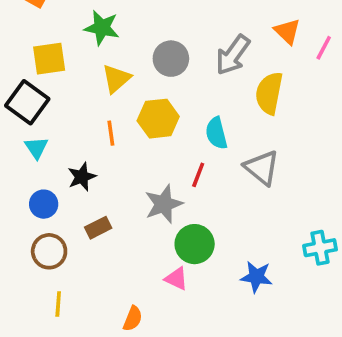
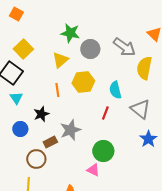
green star: (102, 28) -> (70, 33), moved
gray arrow: (233, 55) -> (124, 47), turned -90
yellow square: (49, 59) -> (23, 49), turned -36
gray star: (164, 204) -> (70, 130), moved
brown circle: (49, 251) -> (36, 159), moved
blue star: (256, 277) -> (148, 139), moved, turned 30

